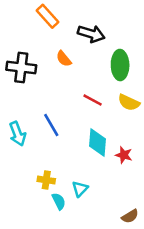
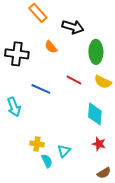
blue line: (51, 125) -> (41, 89), moved, turned -36
cyan diamond: (98, 143) -> (95, 114), moved
red star: (124, 155) -> (99, 144), moved

